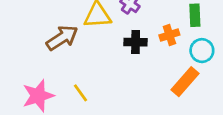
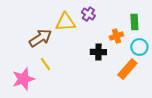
black cross: (136, 42) -> (98, 52), moved
yellow line: (80, 93) -> (45, 64), moved

